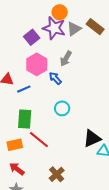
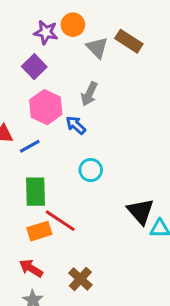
purple star: (54, 28) -> (46, 32), moved, size x0.7
gray triangle: (74, 29) -> (97, 48), turned -35
black triangle: (92, 139) -> (140, 211), turned -42
orange rectangle: (15, 145) -> (39, 231), moved
brown cross: (57, 174) -> (80, 279), moved

